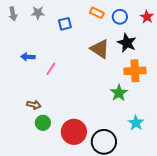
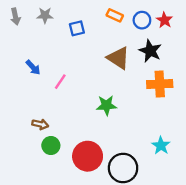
red star: (147, 17) -> (164, 20), moved
blue arrow: (28, 57) -> (33, 67), turned -136
green star: (119, 93) -> (106, 105), moved, turned 30

